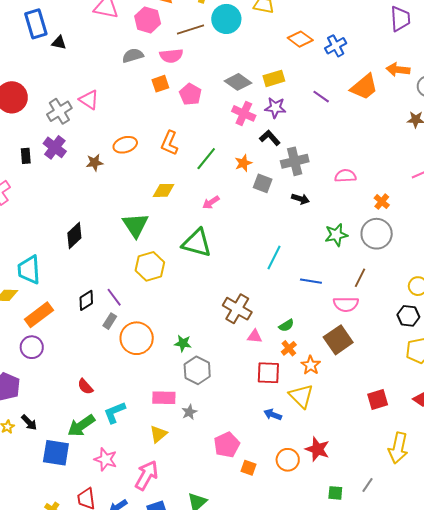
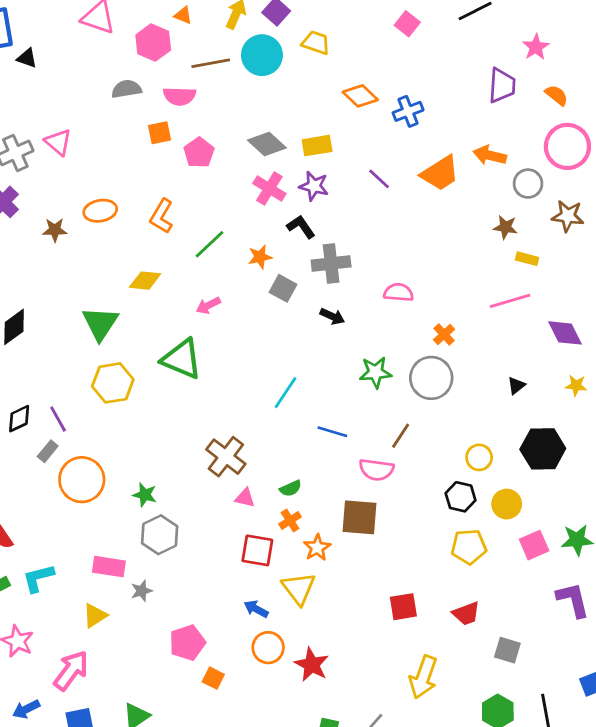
brown square: (338, 340) -> (360, 517), turned 32
orange circle: (288, 460) -> (268, 648), moved

